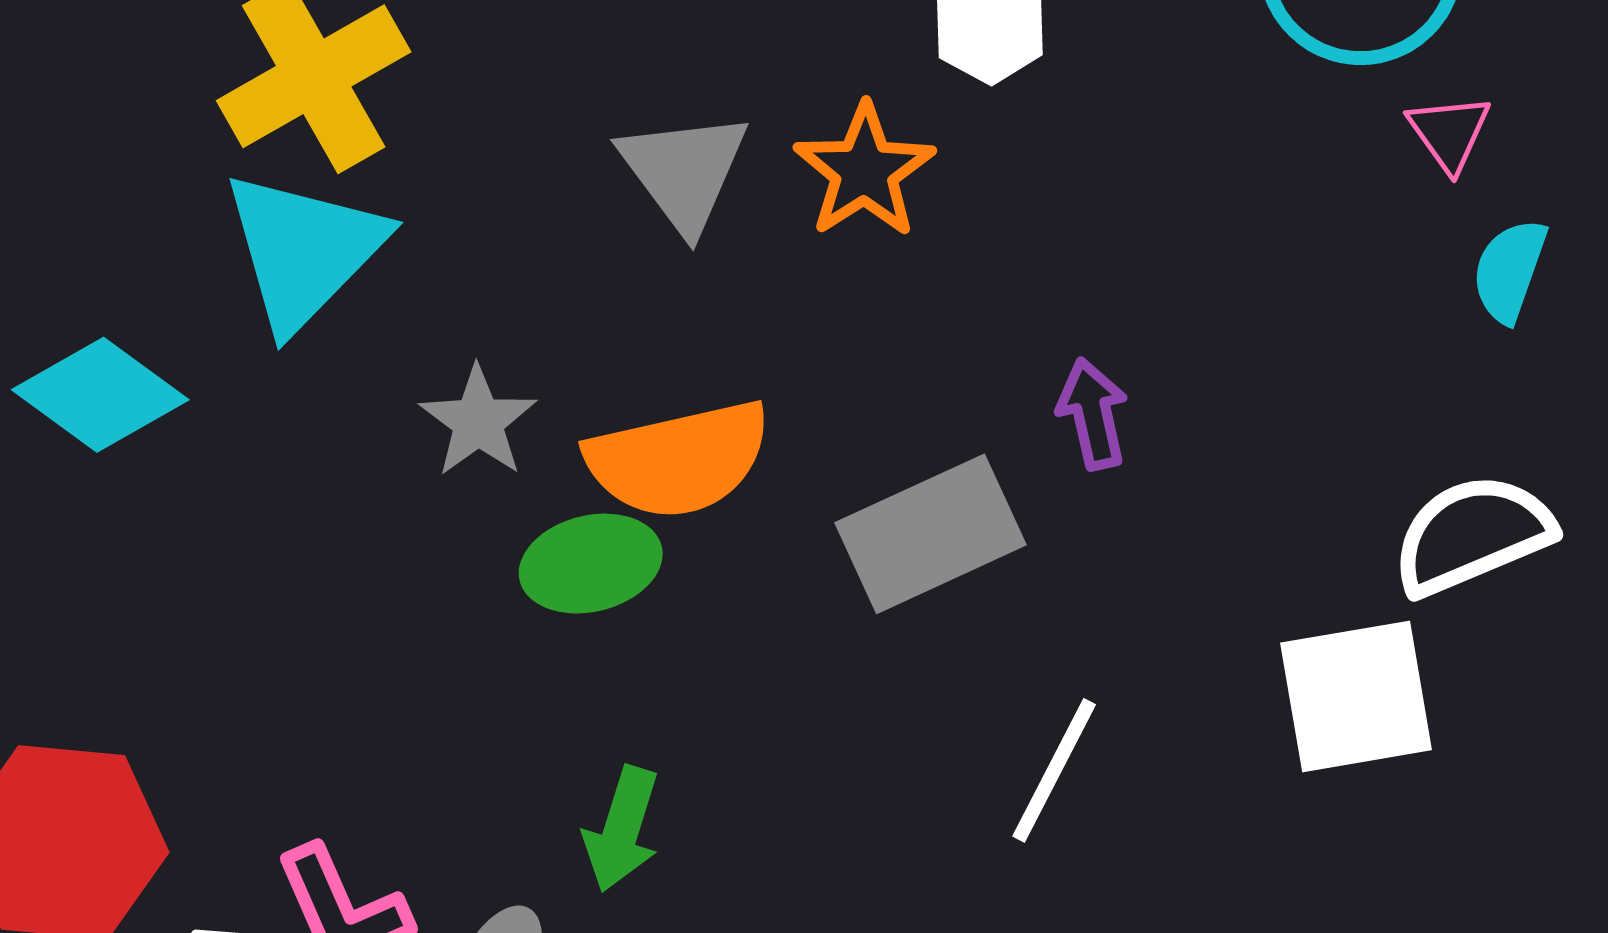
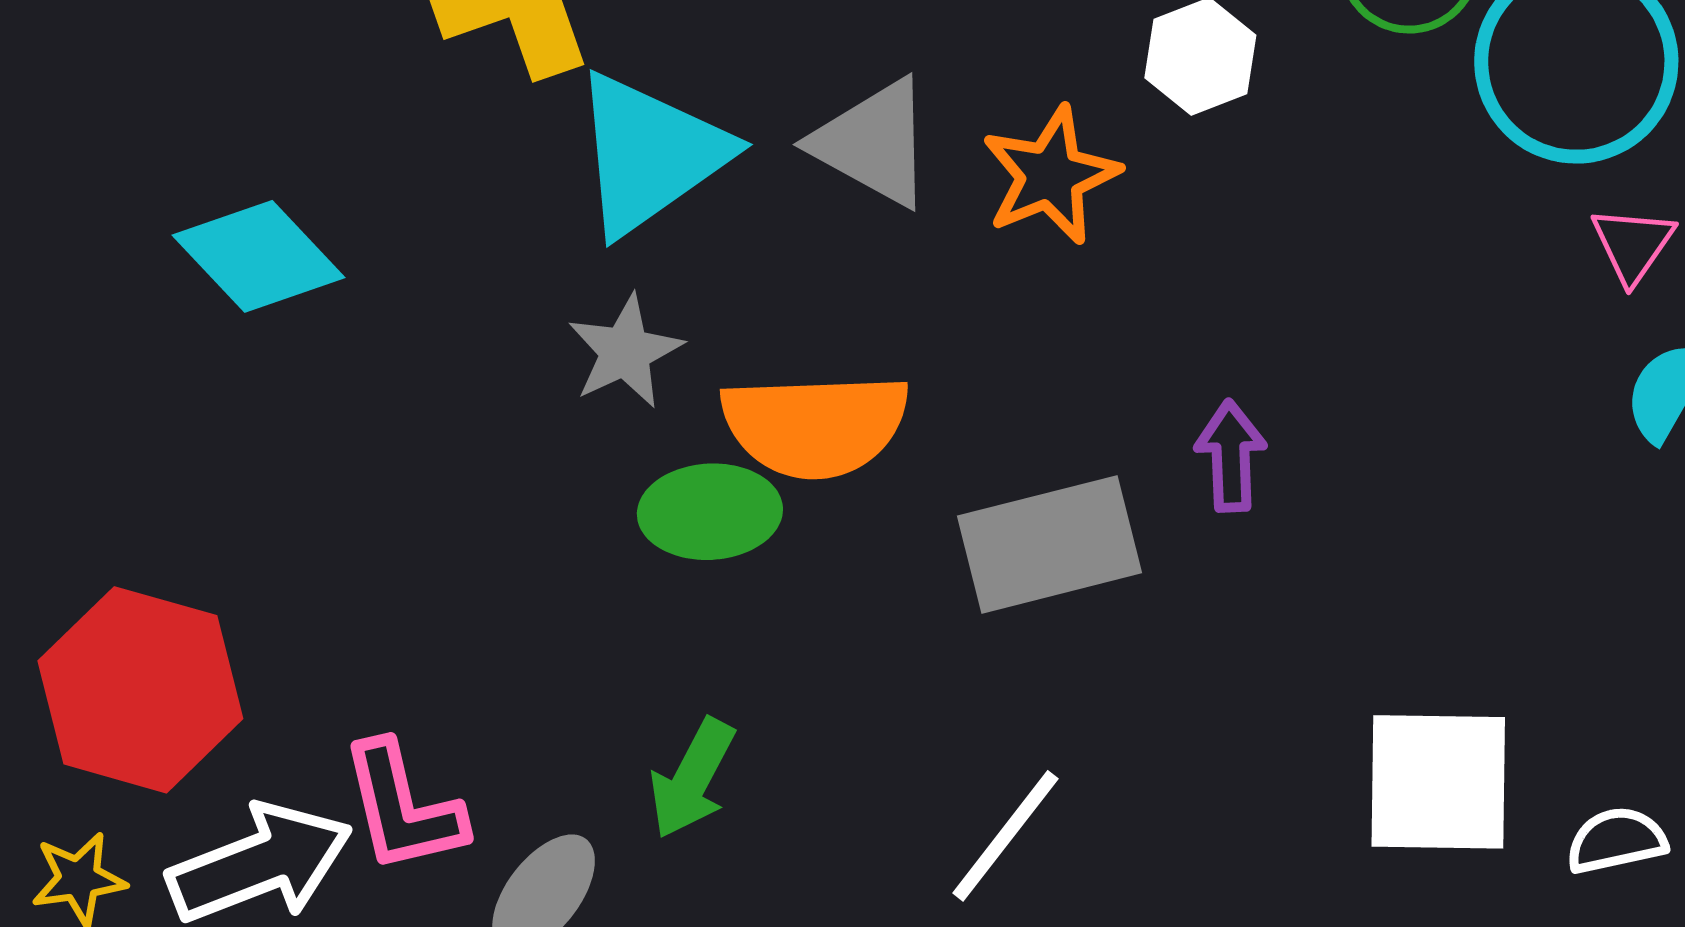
gray triangle: (684, 171) -> (873, 143), turned -35
cyan triangle: (304, 250) -> (650, 154), moved
white semicircle: (1472, 535) -> (1616, 840), moved, size x0.6
white line: (1054, 770) -> (1005, 836), moved

